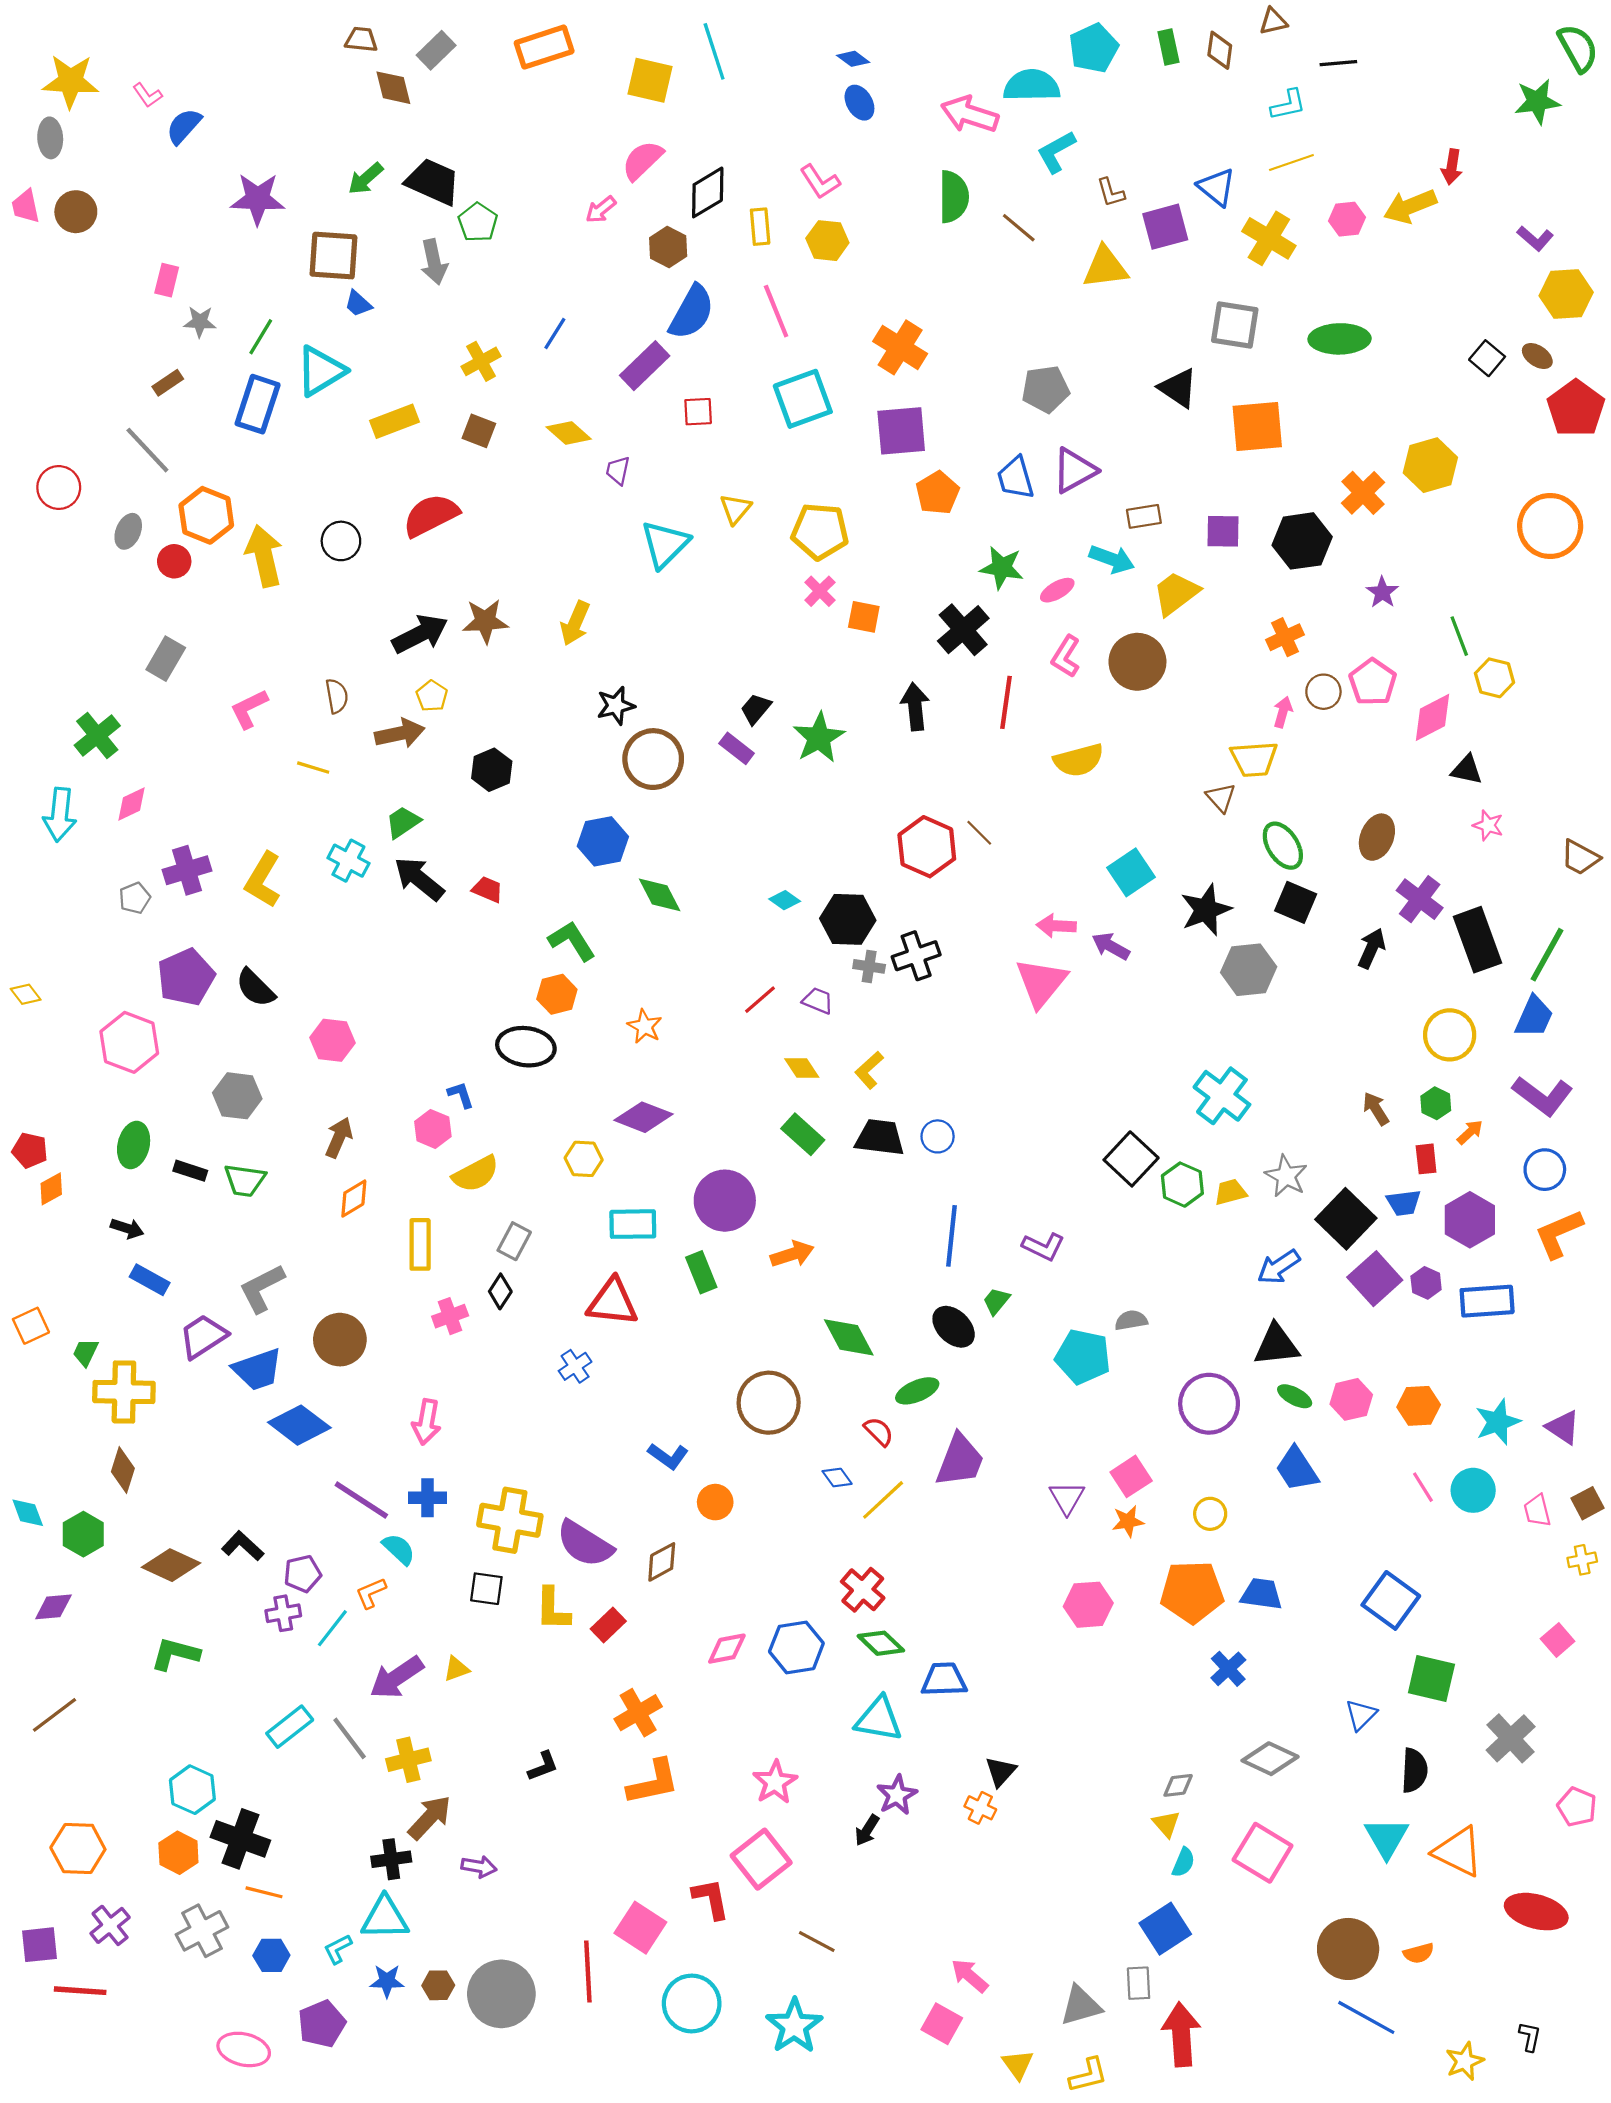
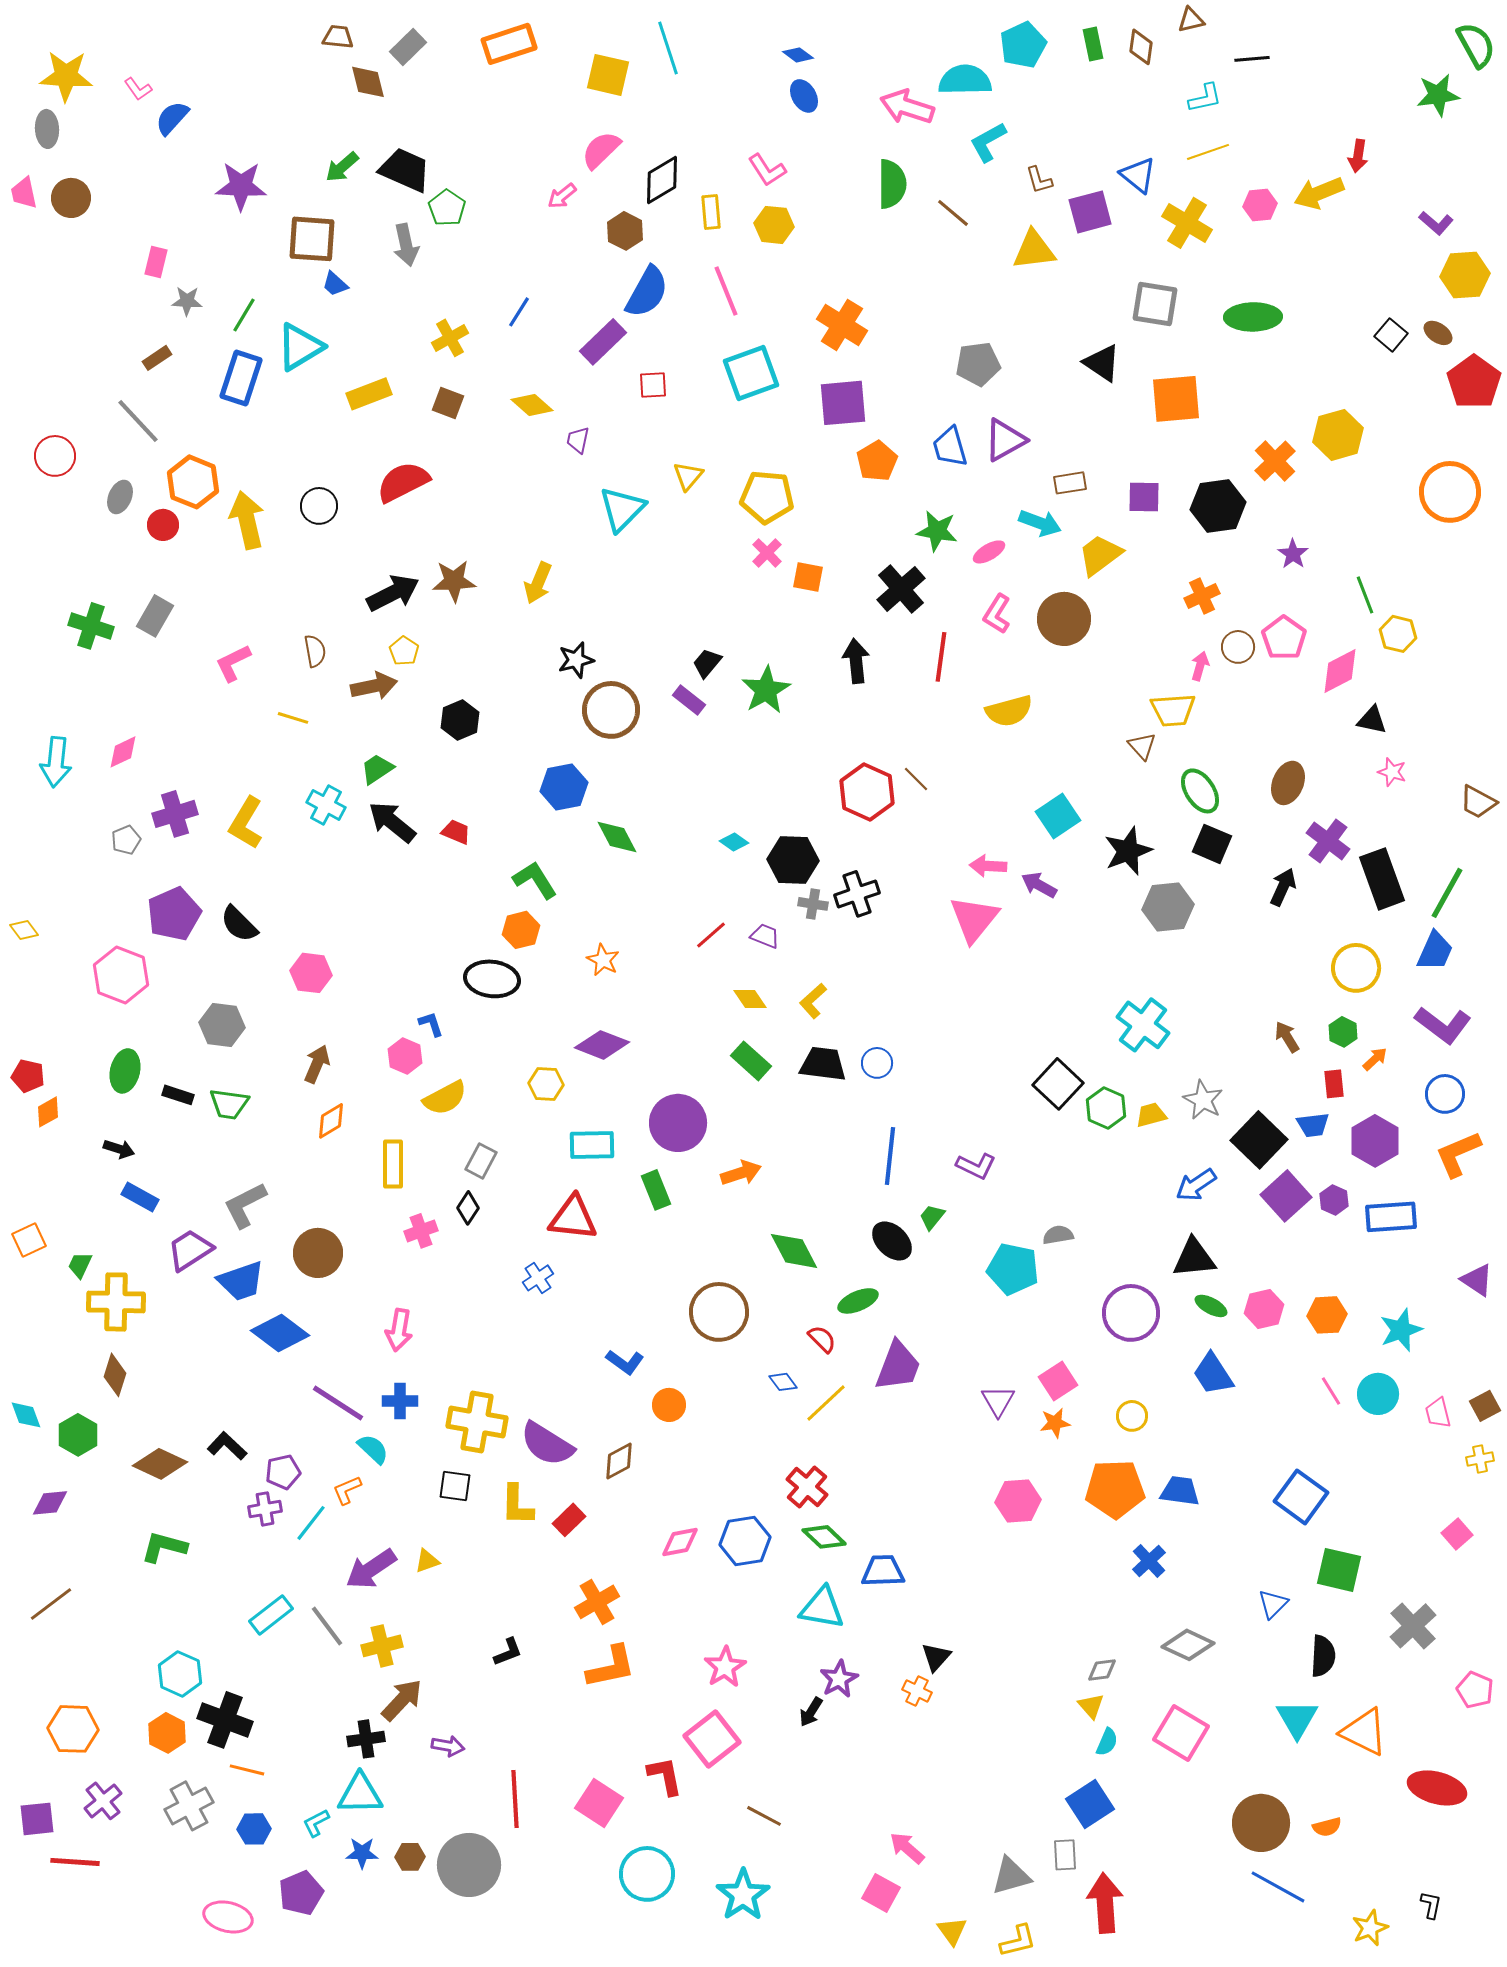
green cross: (97, 736) -> (91, 626), moved, turned -33
purple triangle: (1563, 1427) -> (1477, 1280), moved
red line: (588, 1971) -> (515, 1799), moved

